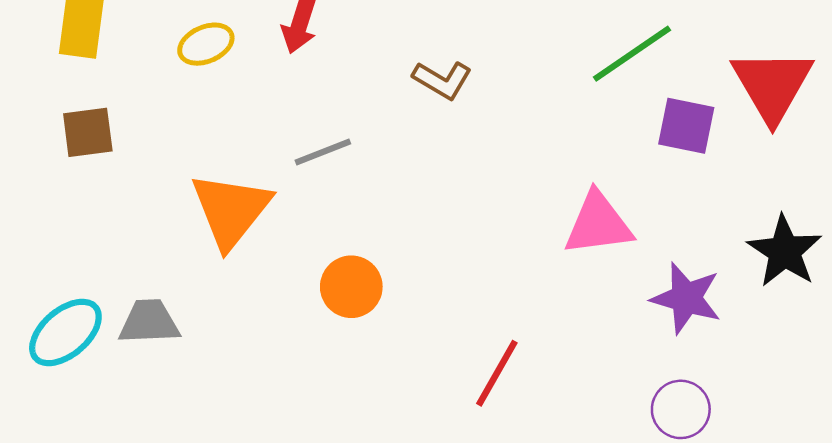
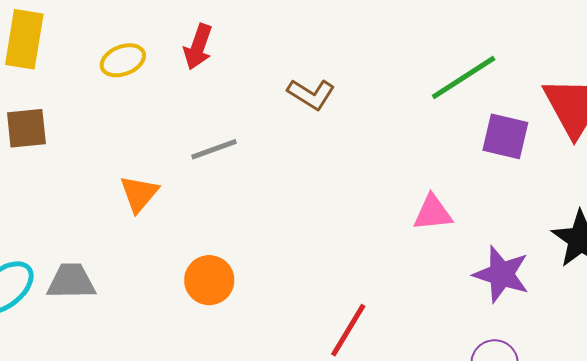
orange triangle: (231, 210) -> (139, 194), size x0.6
pink triangle: (598, 224) -> (433, 213), size x0.7
orange circle: (351, 287) -> (209, 280), moved

